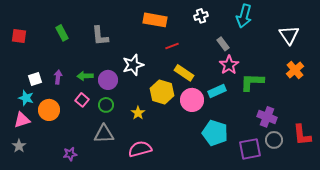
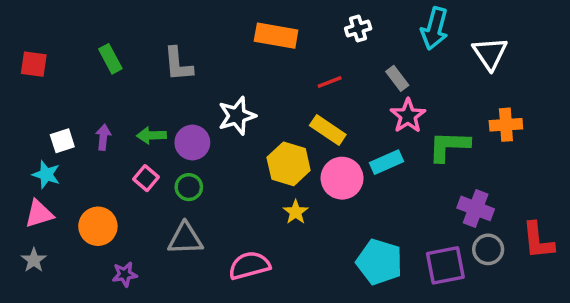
white triangle: (289, 35) -> (490, 53), moved
red line: (172, 46) -> (330, 82), moved
orange cross: (295, 70) -> (506, 125), moved, turned 36
orange circle: (49, 110) -> (98, 226), moved
yellow star: (138, 113) -> (296, 212), moved
cyan pentagon: (215, 133) -> (379, 262), moved

